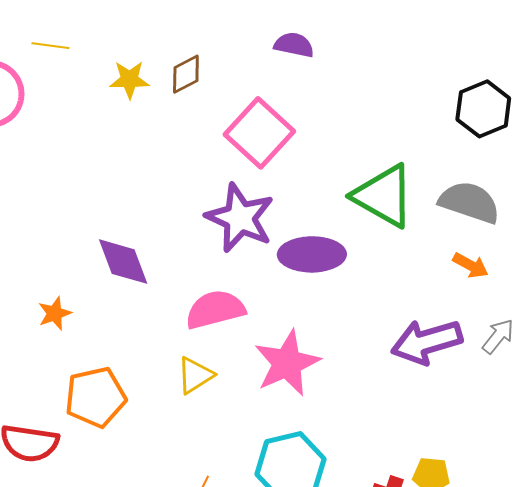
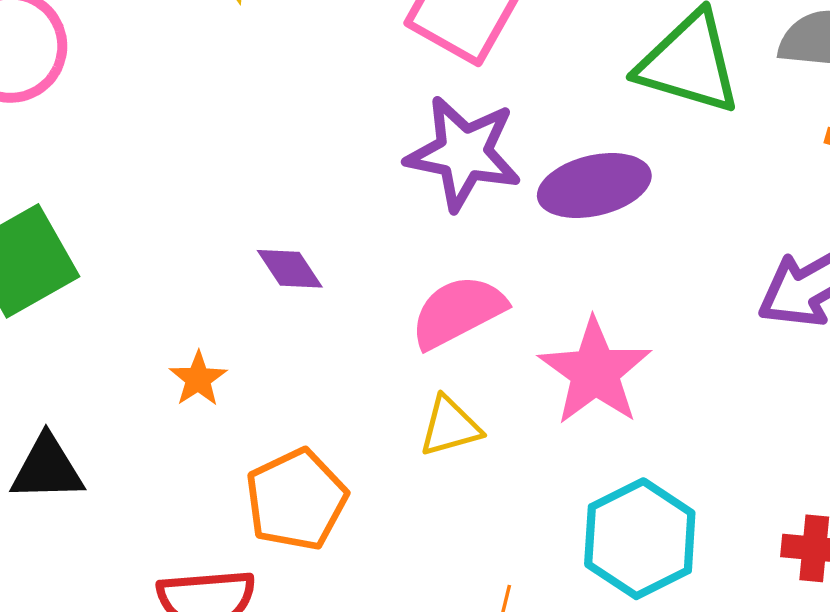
purple diamond: (123, 262) -> (290, 269), size x0.7
yellow triangle: (195, 375) -> (450, 426), turned 30

